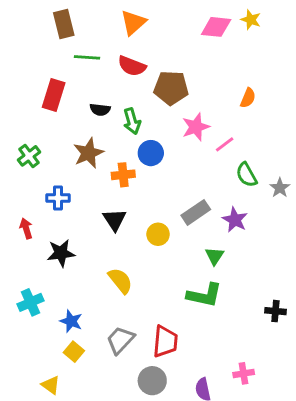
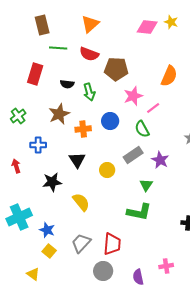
orange semicircle: (248, 98) -> (169, 76), size x1.5
blue circle: (151, 153) -> (110, 121), moved
green semicircle: (246, 175) -> (142, 129), moved
black star: (61, 253) -> (52, 182), moved
cyan cross: (30, 302) -> (19, 217), size x1.4

